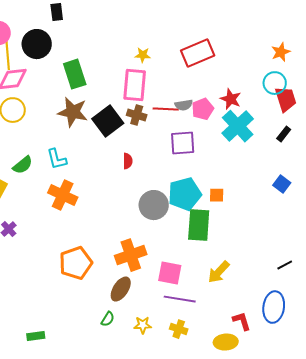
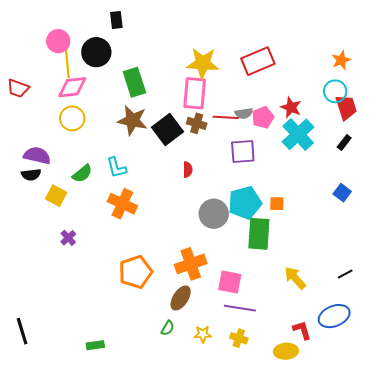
yellow star: (143, 55) -> (203, 63), size x2.0
yellow arrow: (219, 272) -> (295, 278), moved, turned 95
blue ellipse: (274, 307) -> (334, 316), turned 60

